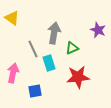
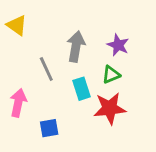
purple star: (98, 30) -> (118, 45), moved
green triangle: (72, 48) -> (111, 75), moved
cyan rectangle: (49, 63) -> (82, 89), moved

